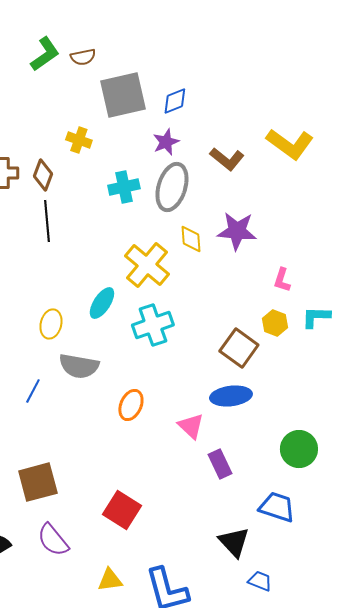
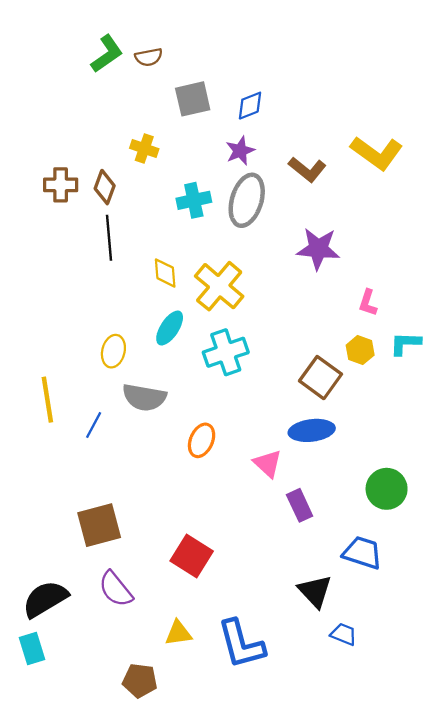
gray square: (123, 95) -> (193, 99), size x0.7
yellow diamond: (191, 239) -> (165, 273), moved

